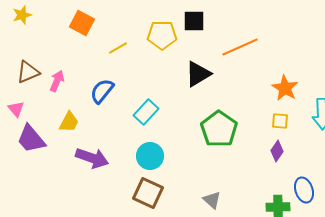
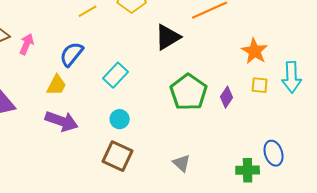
yellow square: (280, 121) -> (260, 85), moved
yellow trapezoid: (69, 122) -> (57, 85), moved
purple diamond: (277, 151) -> (227, 97), moved
cyan circle: (150, 156) -> (120, 119), size x0.7

